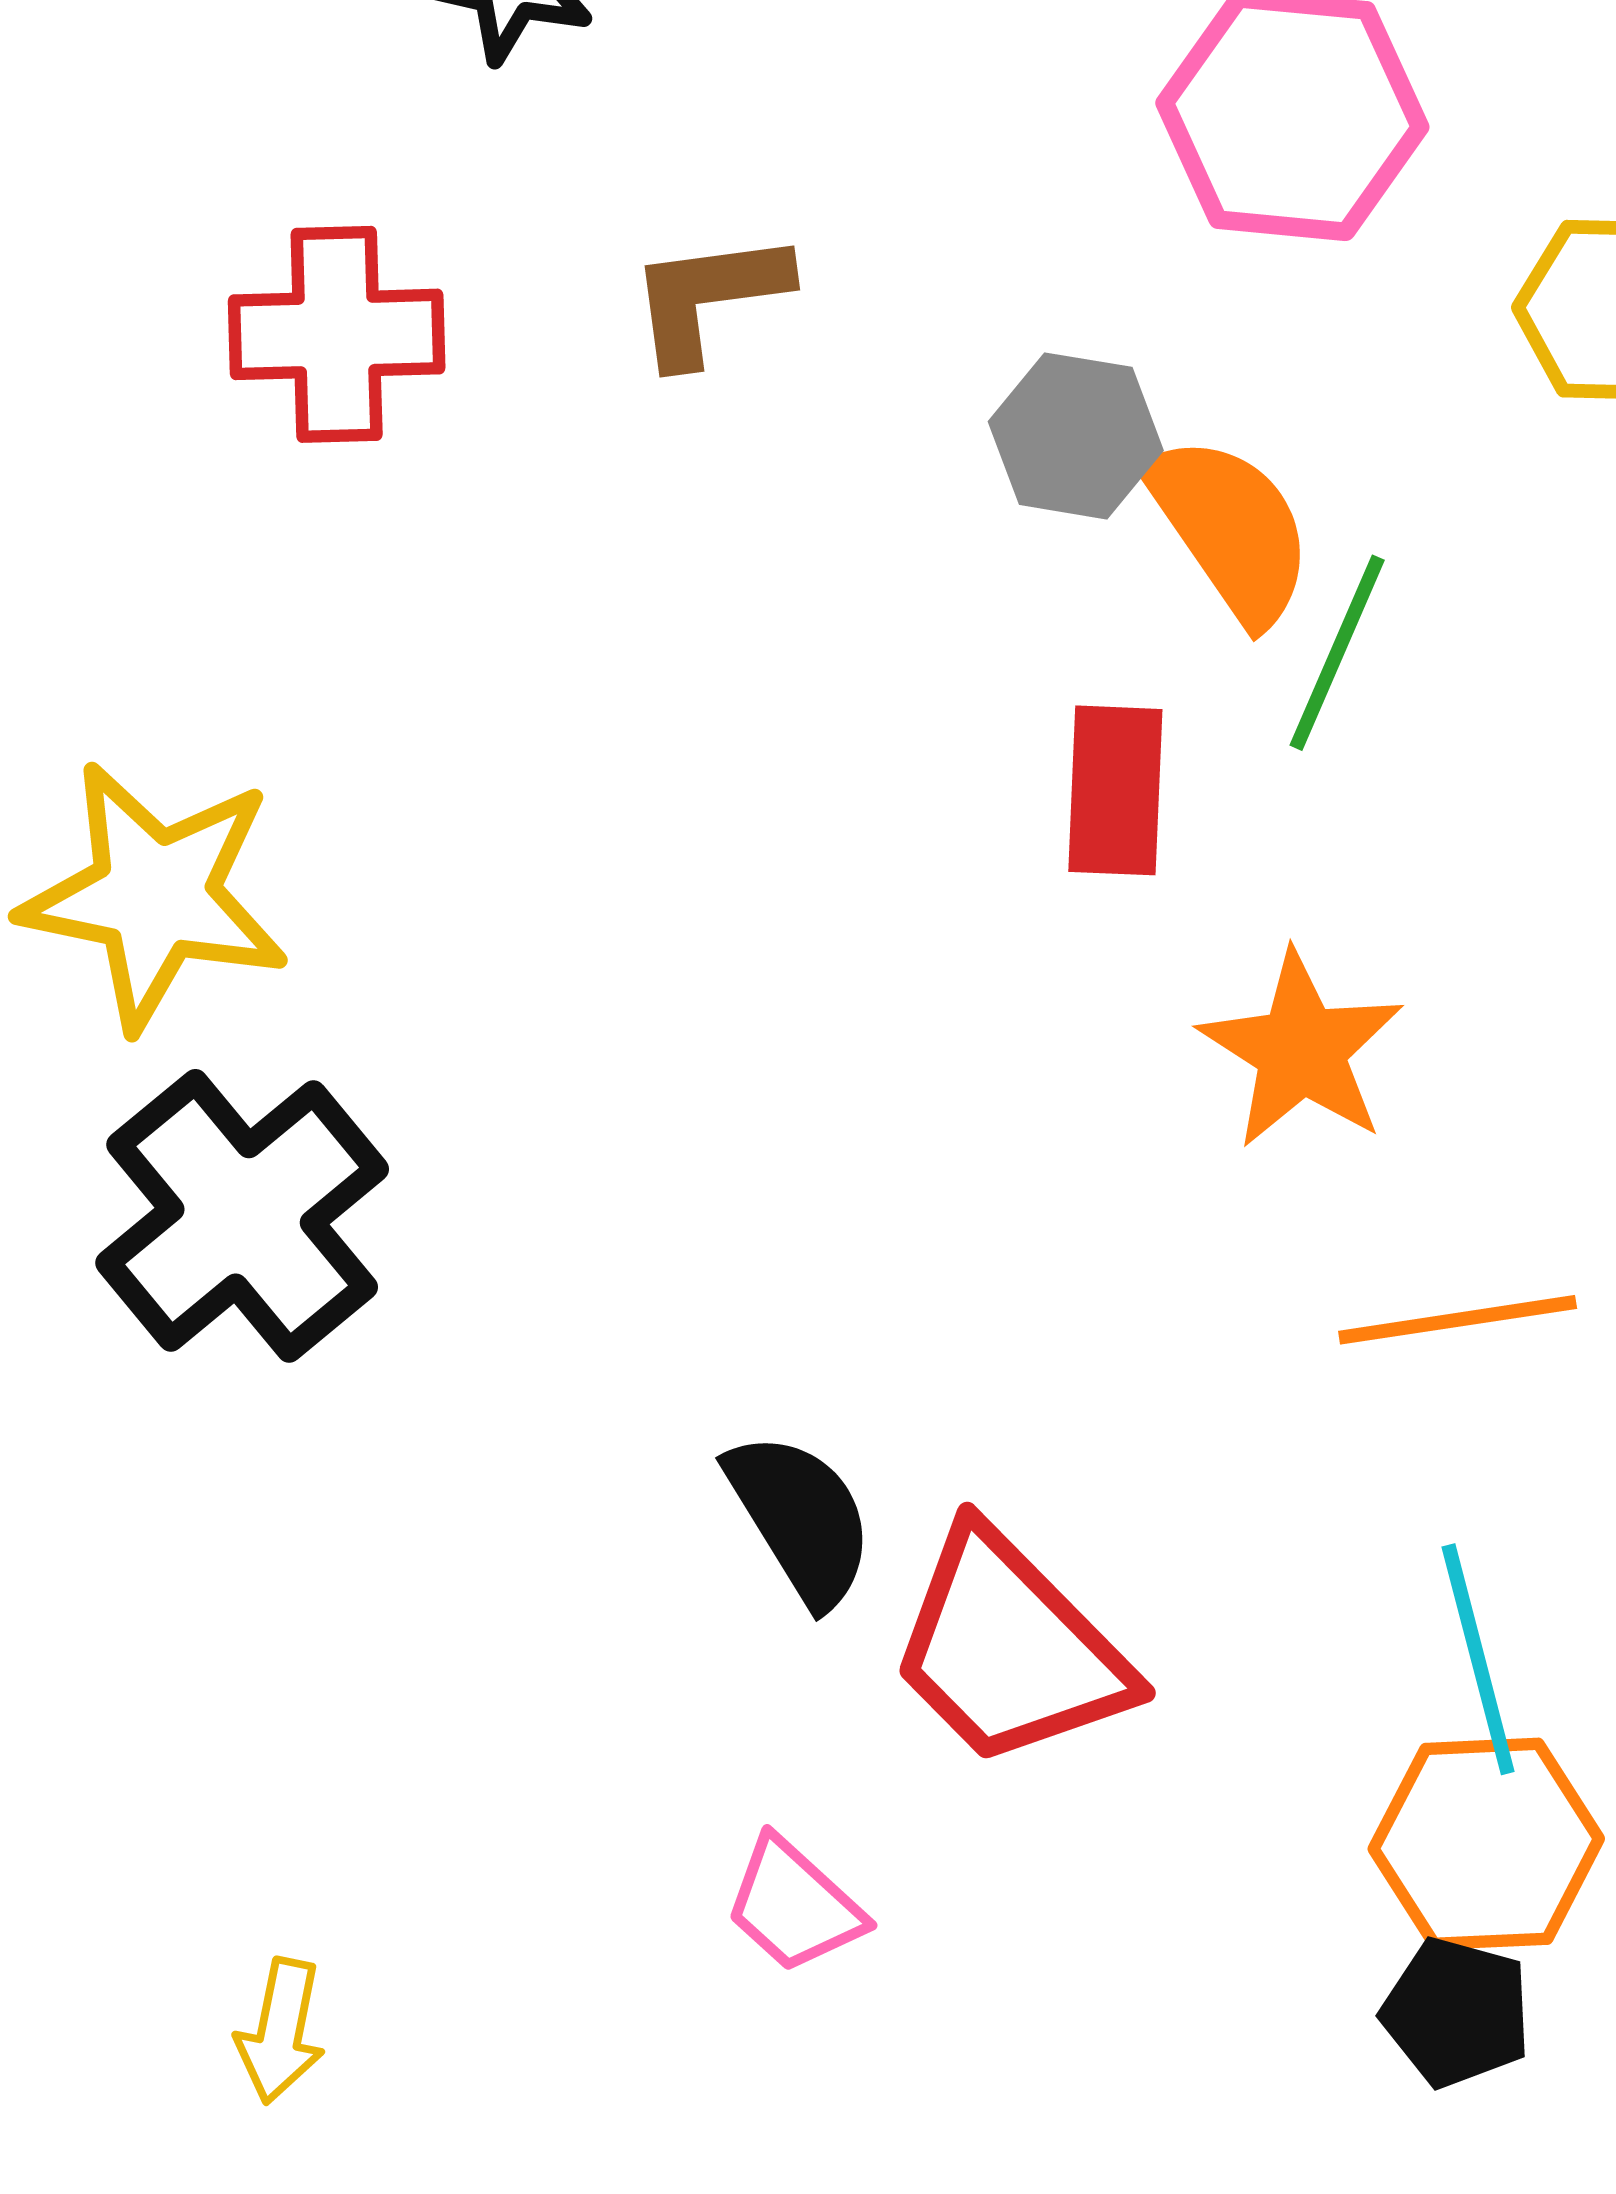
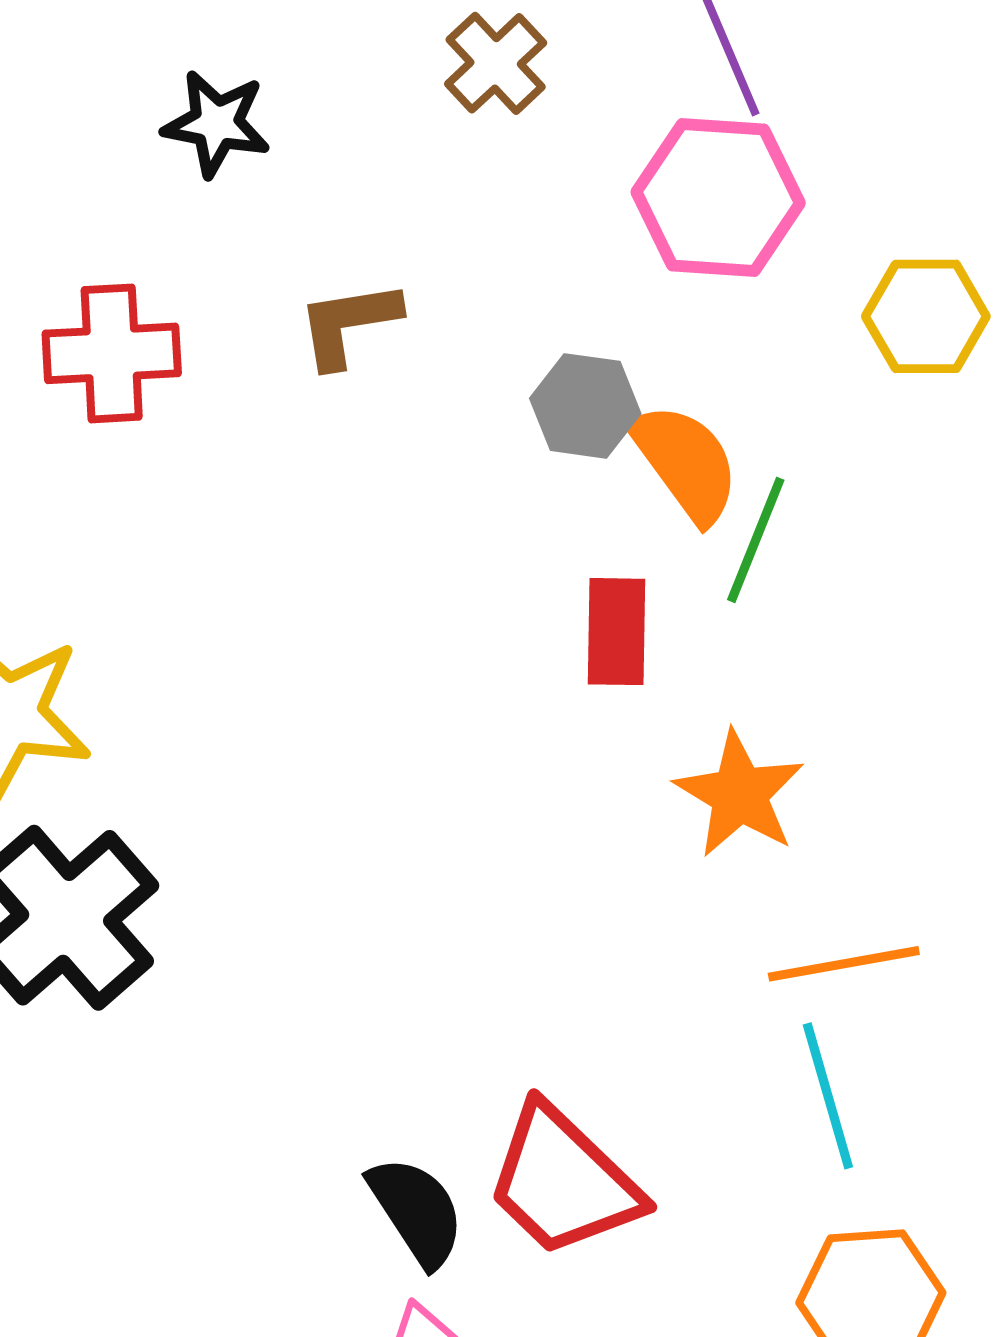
black semicircle: (800, 1518) -> (417, 1211), moved
cyan line: (1478, 1659) -> (828, 1096), moved

